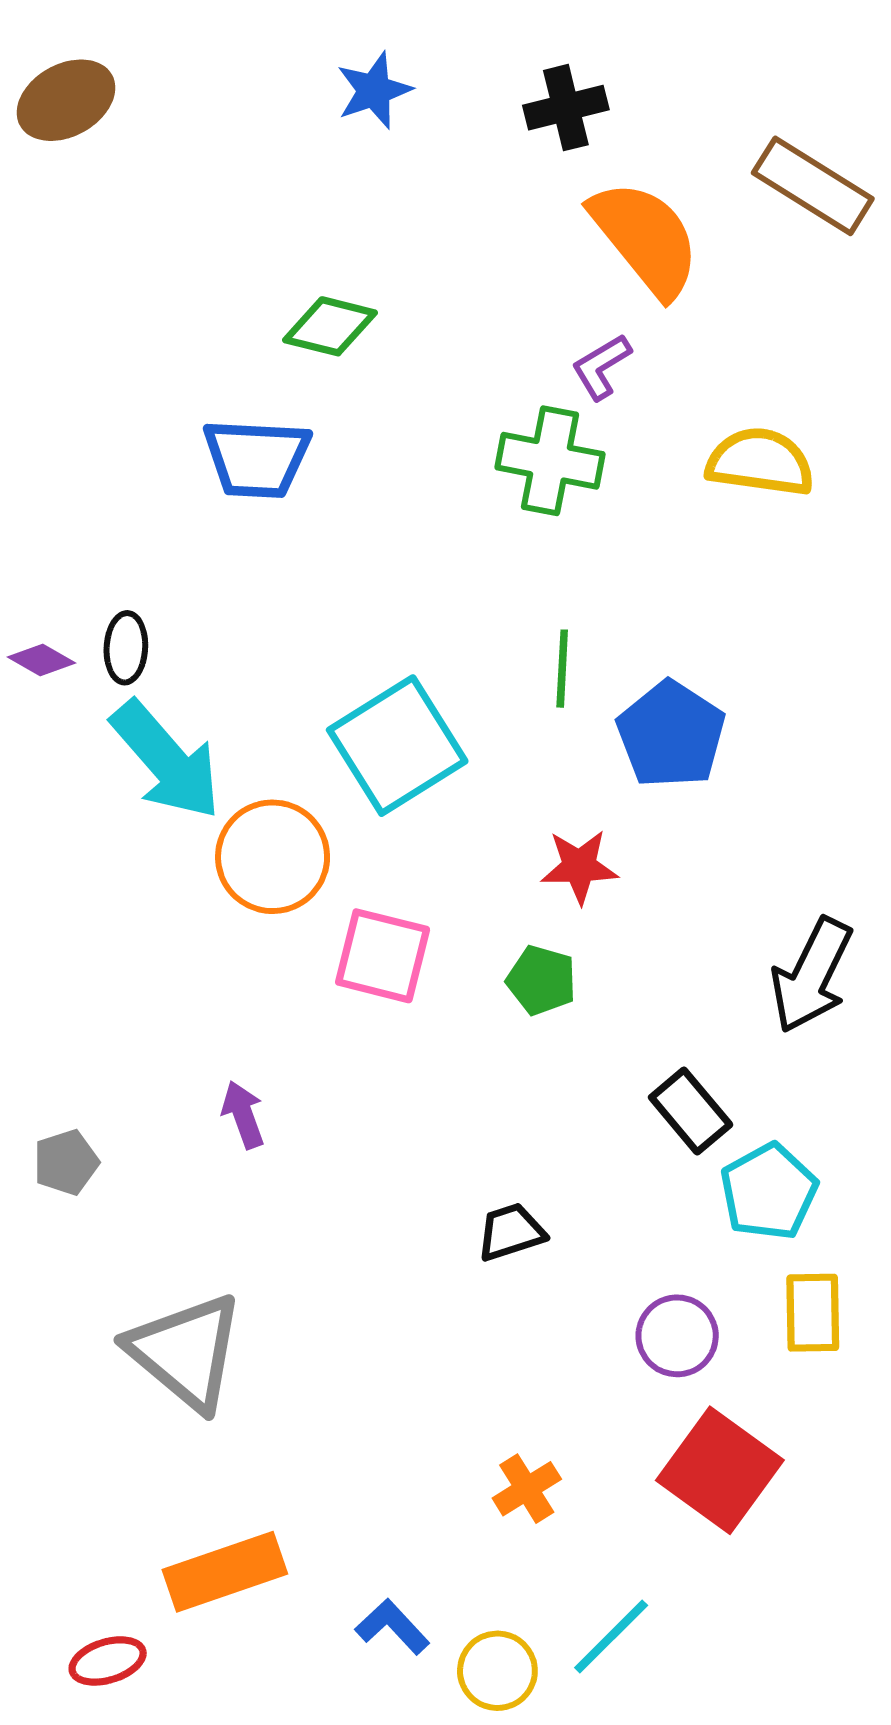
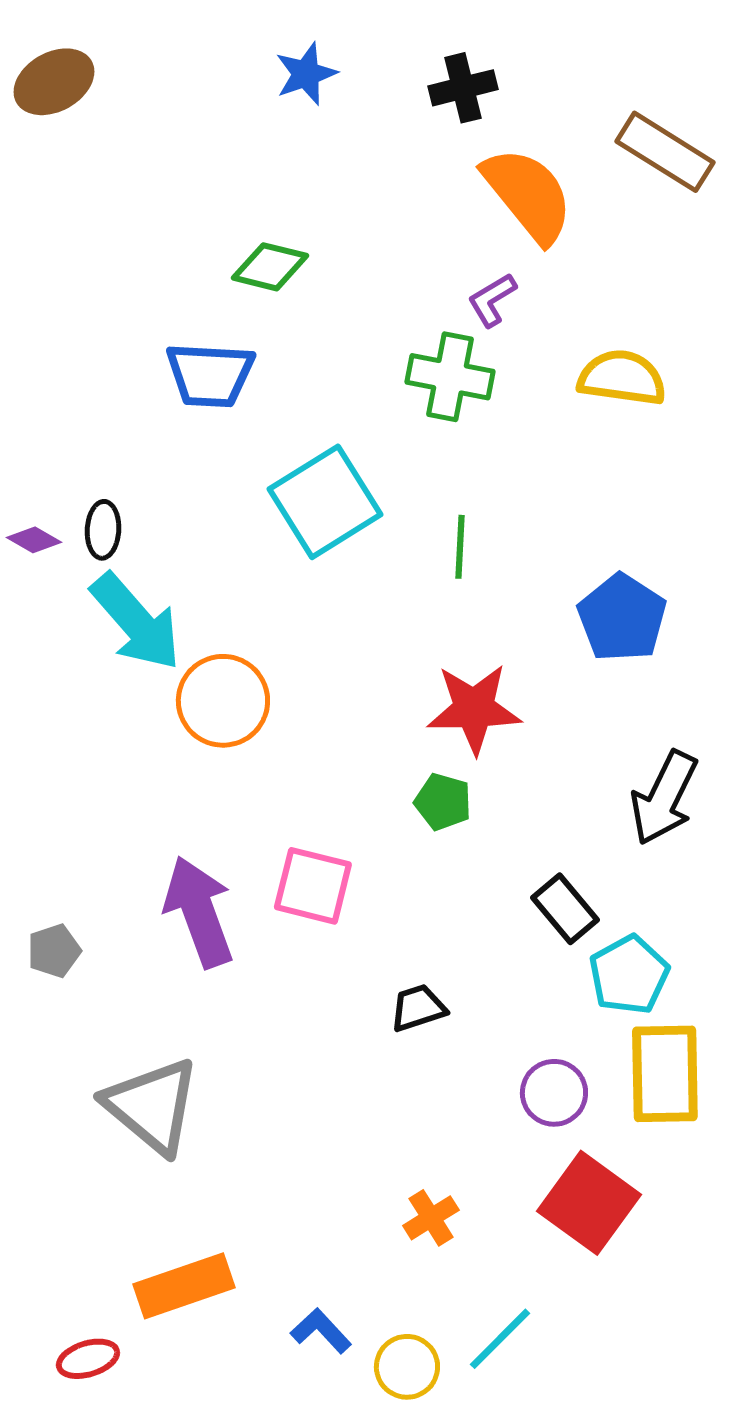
blue pentagon: (671, 735) -> (622, 618), moved
cyan square: (397, 746) -> (325, 502), moved
red star: (579, 867) -> (474, 709), size x1.5
pink square: (383, 956) -> (313, 886), moved
purple arrow: (243, 1115) -> (199, 912), size x2.0
yellow rectangle: (813, 1313) -> (665, 1074), size x1.5

